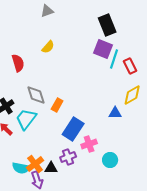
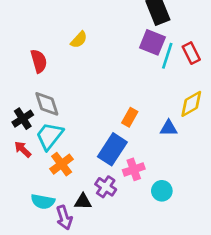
red rectangle: (130, 66) -> (191, 53), moved
gray diamond: (36, 95) -> (47, 104), moved
orange rectangle: (57, 105) -> (130, 117), moved
purple cross: (68, 157) -> (106, 187), turned -35
orange cross: (35, 164) -> (62, 164), moved

